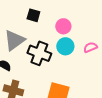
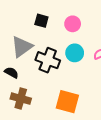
pink circle: (63, 26) -> (73, 24), moved

